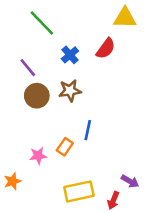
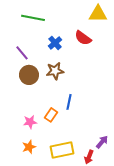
green line: (42, 23) -> (33, 18), turned -35
red semicircle: (106, 48) -> (83, 38), turned 90
orange star: (13, 181) -> (29, 147), moved
purple arrow: (130, 181) -> (102, 142), turned -80

